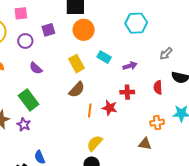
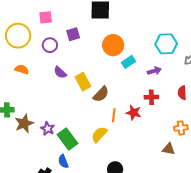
cyan hexagon: (136, 23) -> (166, 44), moved
orange circle: (84, 30) -> (113, 45), moved
cyan rectangle: (104, 57) -> (129, 62), turned -64
yellow rectangle: (77, 64) -> (83, 82), moved
green rectangle: (29, 100) -> (67, 139), moved
yellow semicircle: (95, 143) -> (99, 134), moved

